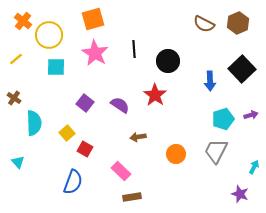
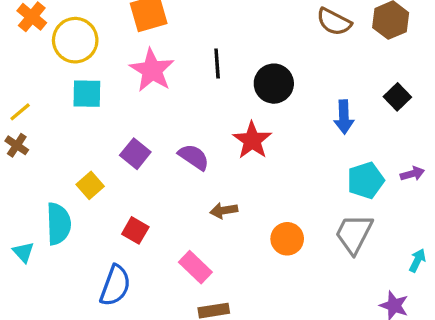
yellow line: (16, 59) -> (20, 112), moved
black square: (242, 69) -> (397, 97), size x0.6
cyan semicircle: (34, 123) -> (58, 224), moved
yellow square: (67, 133) -> (90, 185), moved

